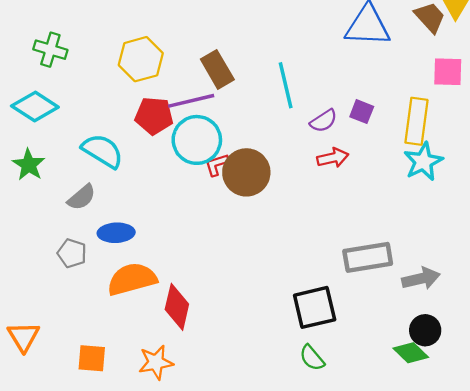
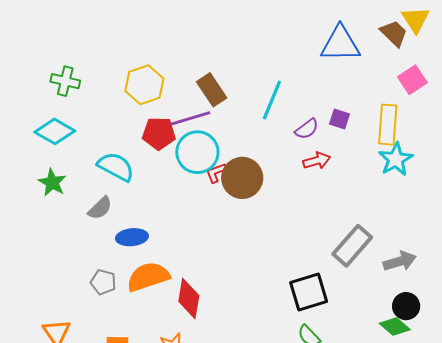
pink square: (448, 72) -> (412, 80), turned -32
cyan line: (286, 85) -> (272, 100), turned 39
gray pentagon: (72, 253) -> (103, 282), moved
gray rectangle: (368, 257) -> (352, 246), turned -36

